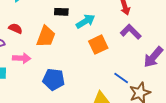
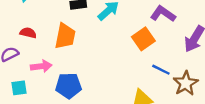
orange square: (98, 45) -> (143, 39), moved
blue pentagon: (54, 79) -> (69, 86), moved

